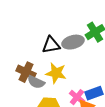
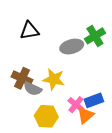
black triangle: (51, 45) -> (29, 31), moved

